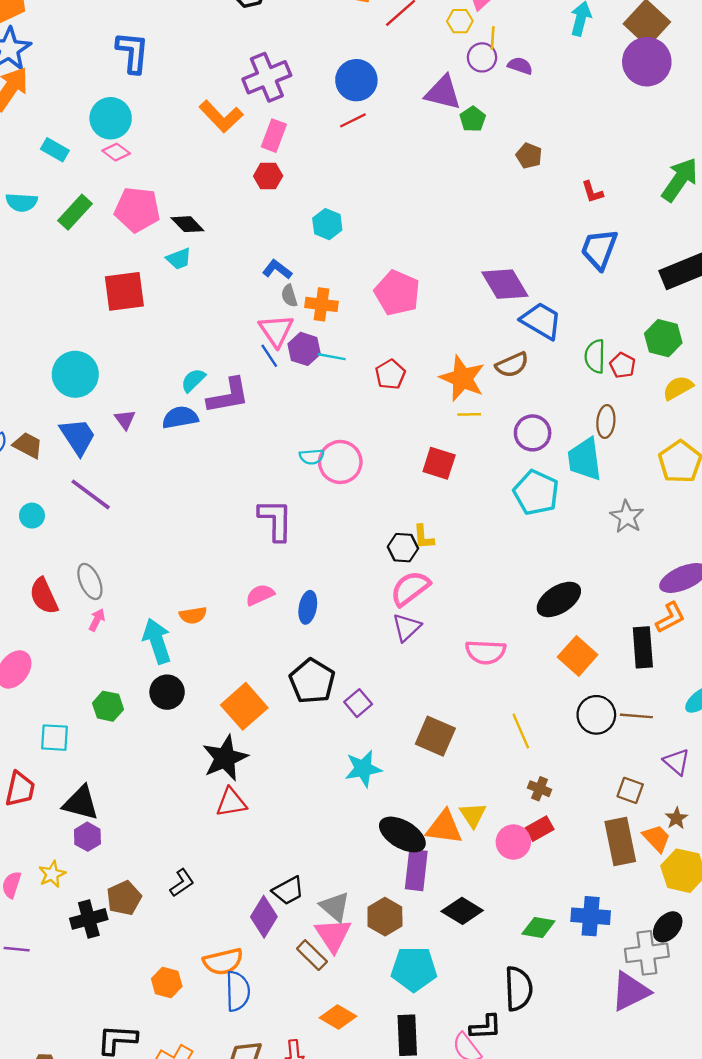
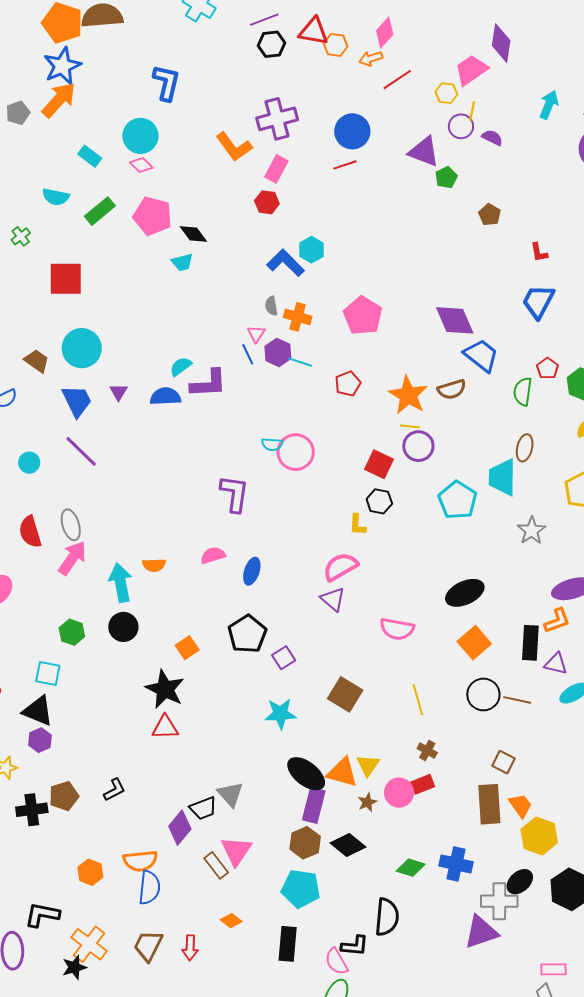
blue L-shape: (277, 269) -> (286, 263), moved, size x1.5
red square: (124, 291) -> (66, 279), moved
pink triangle: (276, 331) -> (256, 334), size x0.6
red pentagon: (623, 365) -> (547, 368), moved
purple circle: (533, 433) -> (418, 446), moved
brown trapezoid: (28, 445) -> (37, 361), moved
black hexagon: (403, 548) -> (379, 501), moved
pink arrow: (97, 620) -> (72, 558), size x1.8
purple triangle: (407, 627) -> (333, 599), turned -44
orange square: (244, 706) -> (187, 648), size x0.6
cyan square: (55, 738) -> (48, 674), moved
black star: (225, 758) -> (165, 689), turned -30
purple triangle: (677, 762) -> (556, 664), moved, turned -35
brown star: (676, 818) -> (367, 802), moved
gray triangle: (335, 907) -> (230, 794), moved
brown hexagon: (385, 917) -> (305, 843), moved
orange diamond: (338, 1017) -> (231, 921), size x0.7

